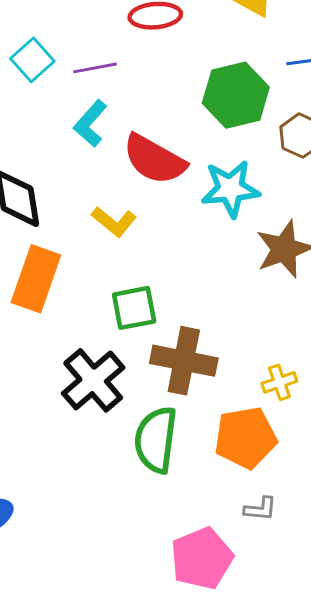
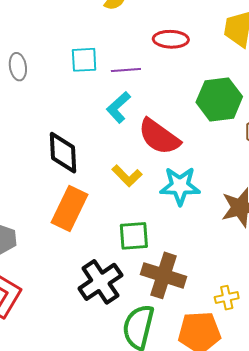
cyan square: (32, 60) -> (84, 60), turned 32
cyan star: (230, 189) -> (180, 186), moved

